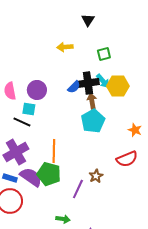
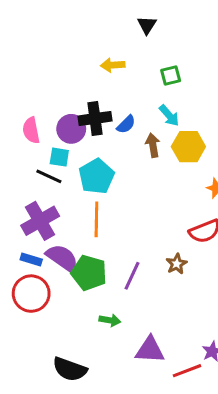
black cross: (88, 83) -> (95, 118), moved
yellow hexagon: (118, 86) -> (188, 147), moved
cyan pentagon: (93, 121) -> (96, 176), moved
green pentagon: (49, 174) -> (89, 273), moved
brown star: (96, 176) -> (177, 264), moved

